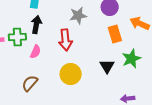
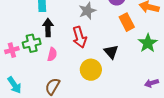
black triangle: (107, 66) -> (111, 52), moved

